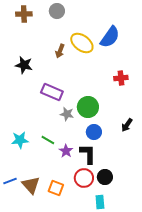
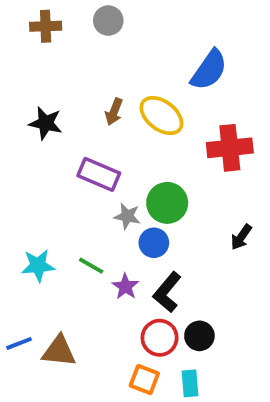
yellow ellipse: (82, 43) -> (161, 116), moved
brown arrow: (60, 51) -> (114, 112), moved
red cross: (121, 78) -> (230, 148), size x1.6
blue circle: (94, 132) -> (154, 243), moved
black L-shape: (88, 154) -> (167, 292), turned -140
brown triangle: (31, 185) -> (59, 351), turned -42
orange square: (56, 188) -> (144, 380), moved

